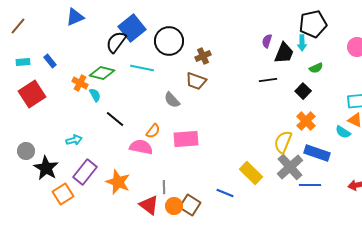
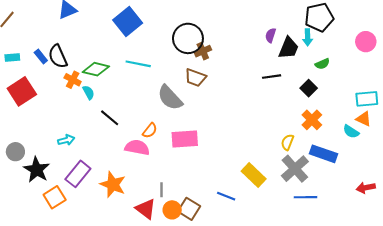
black circle: (169, 41) -> (188, 38), moved
black semicircle: (116, 42) -> (58, 56), moved, turned -60
gray semicircle: (172, 100) -> (170, 98), size x1.5
yellow semicircle: (283, 142) -> (287, 142), size x0.7
blue line: (310, 185) -> (305, 197), moved

